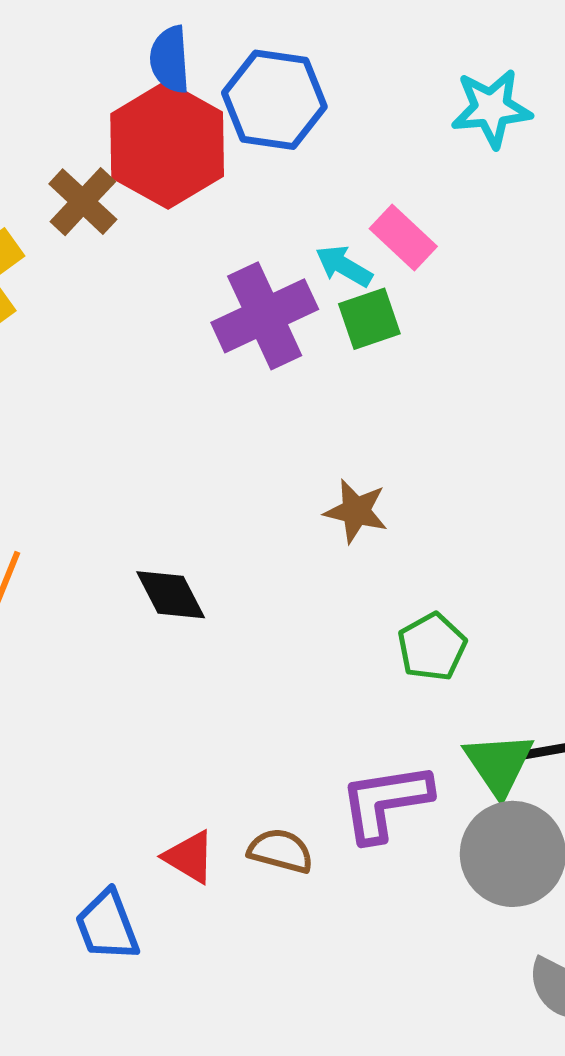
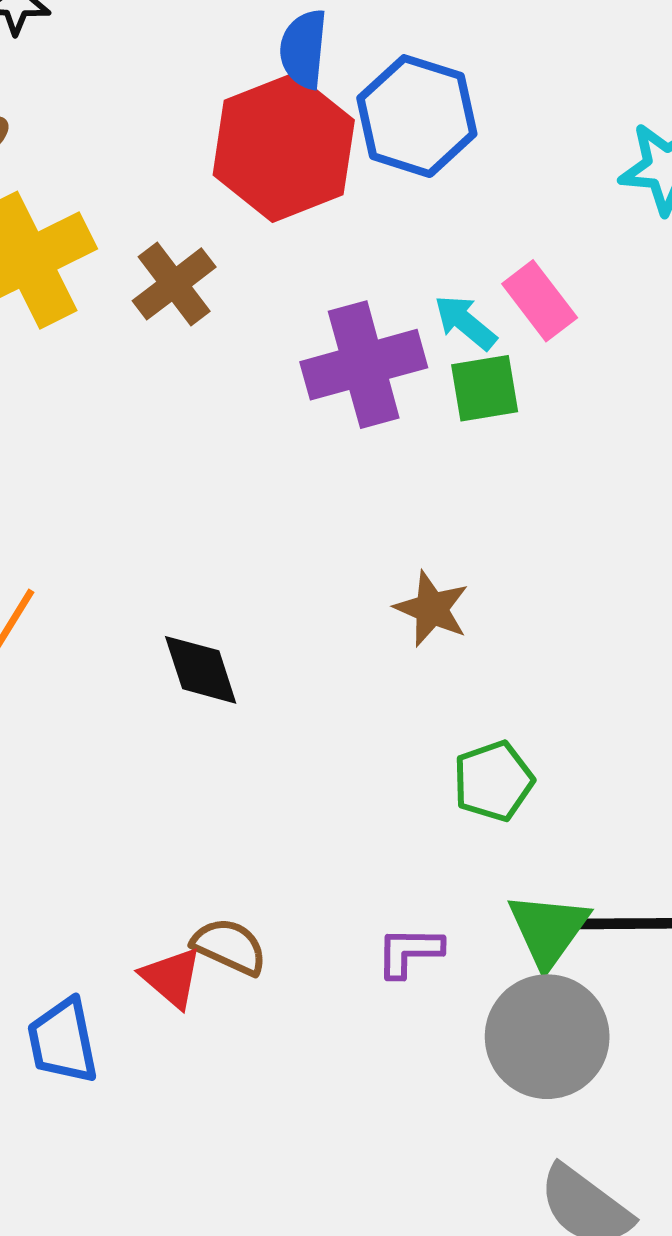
brown cross: (83, 202) -> (174, 284), moved
purple L-shape: (385, 802) -> (409, 952), size x0.6
brown semicircle: (281, 851) -> (229, 946), moved

